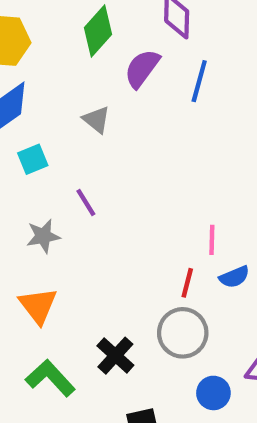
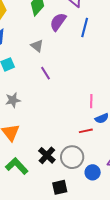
purple line: (86, 202) -> (46, 73), moved
red line: (187, 283) -> (86, 131), moved, turned 64
gray circle: (183, 333) -> (72, 157), moved

